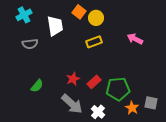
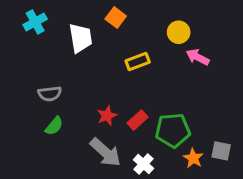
yellow circle: (96, 18) -> (179, 32), moved
gray semicircle: (30, 44) -> (50, 94), moved

